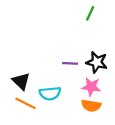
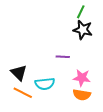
black star: (97, 62) -> (83, 30), moved

